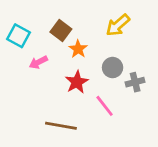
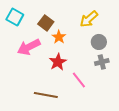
cyan square: (19, 36) -> (15, 17), moved
pink arrow: (38, 62) -> (29, 47), size x1.6
gray circle: (113, 68) -> (99, 42), moved

